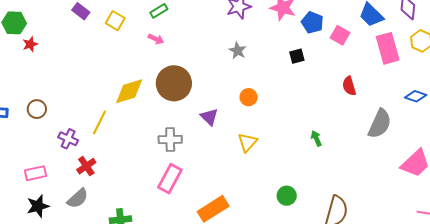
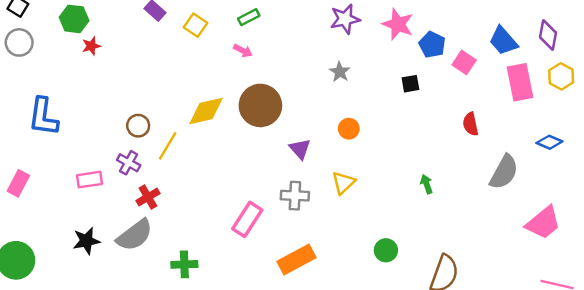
brown circle: (37, 109) -> (138, 126), moved
gray cross: (170, 140) -> (295, 196), moved
pink rectangle: (36, 173) -> (89, 180), moved
gray semicircle: (78, 198) -> (135, 235), size x1.4

